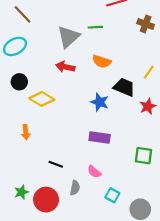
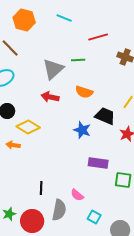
orange arrow: (26, 132) -> (13, 145), moved, turned 104
purple rectangle: (100, 137) -> (98, 163), moved
black line: (56, 164) -> (41, 188), turned 72
gray semicircle: (75, 188) -> (59, 210), size x1.5

